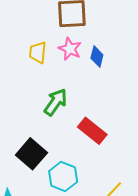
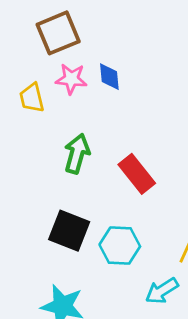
red rectangle: (92, 131) -> (137, 174), turned 32

